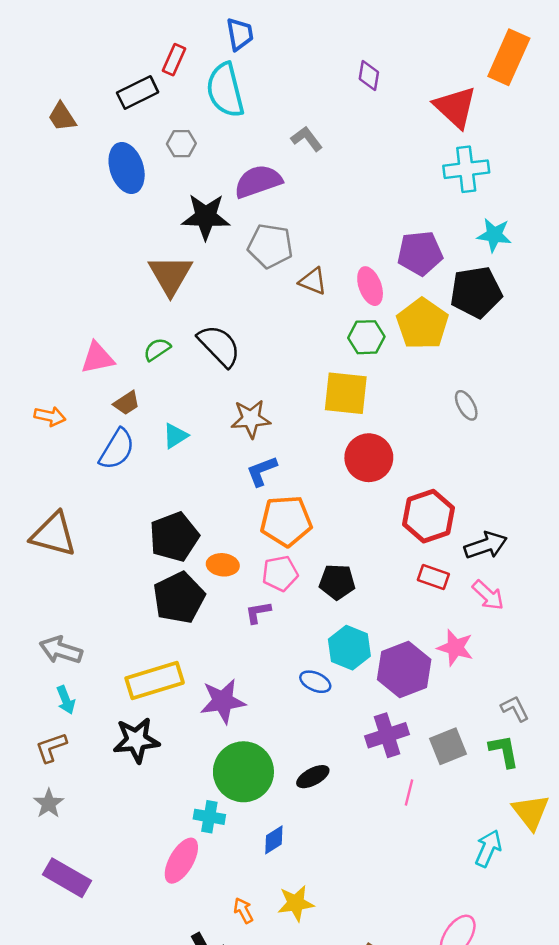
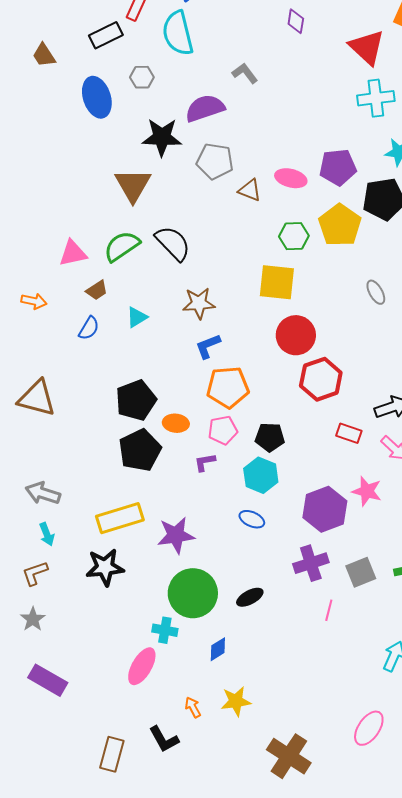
pink ellipse: (370, 286) -> (291, 178), moved, turned -56
green semicircle: (157, 349) -> (122, 246), size x1.6
blue semicircle: (117, 449) -> (89, 328), size x0.7
red hexagon: (428, 516) -> (321, 379), moved
cyan hexagon: (349, 648) -> (261, 475), moved

